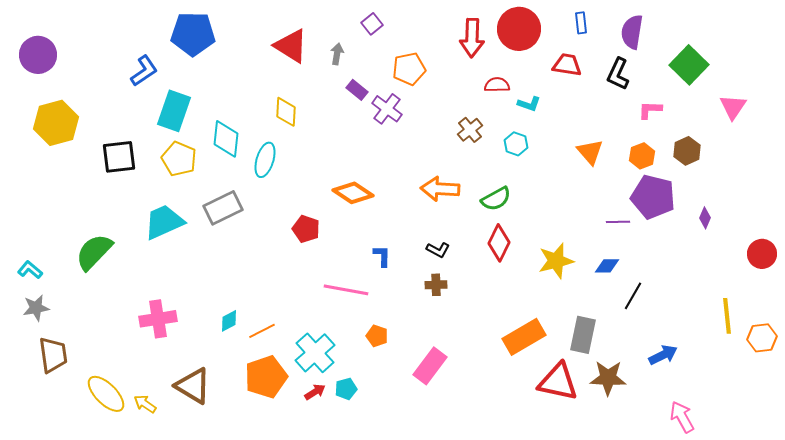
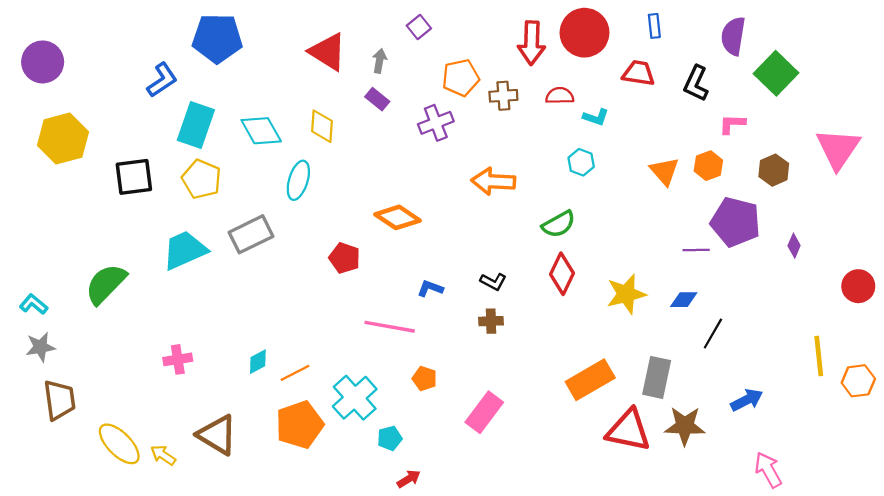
purple semicircle: (632, 32) -> (733, 36), moved
purple rectangle: (357, 90) -> (377, 99), moved
pink triangle: (733, 107) -> (838, 149), moved, size x1.5
purple cross: (387, 109) -> (436, 123), turned 32
brown cross: (470, 130) -> (503, 96), moved, turned 35
cyan diamond: (226, 139) -> (261, 131), moved, turned -36
orange hexagon: (642, 156) -> (708, 166), moved
orange arrow: (440, 189) -> (493, 181), moved
blue L-shape: (382, 256) -> (430, 288), turned -70
pink cross: (158, 319) -> (178, 359), size x0.7
red arrow: (315, 392) -> (409, 479), moved

